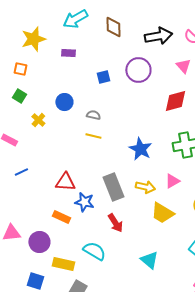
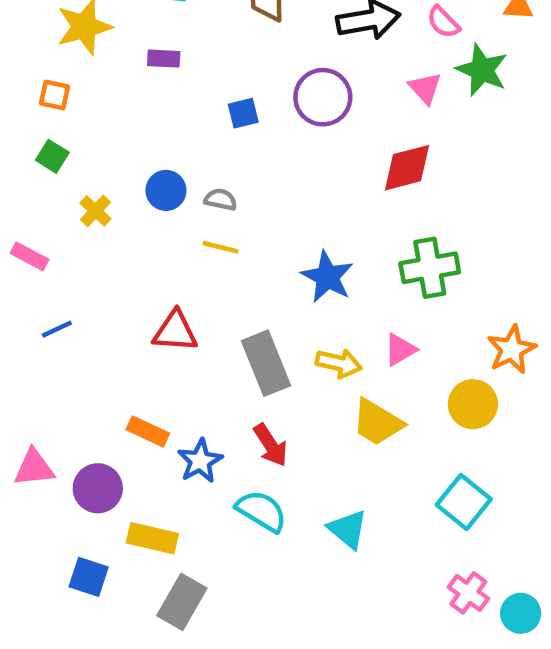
blue circle: (64, 102) -> (166, 190), moved
red triangle: (65, 182) -> (175, 331), moved
blue star: (84, 202) -> (200, 461), moved, turned 30
cyan semicircle: (94, 251) -> (261, 511), moved

